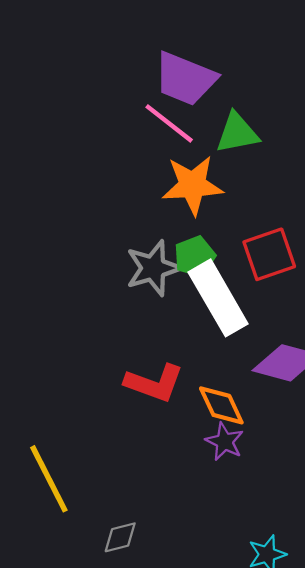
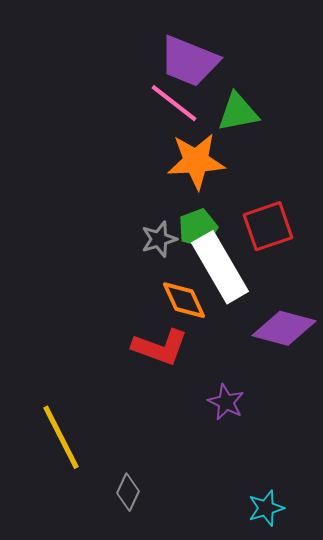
gray star: (153, 268) -> (159, 239), size x0.7
orange diamond: (221, 405) -> (184, 300), moved
gray diamond: (120, 537) -> (128, 492), turned -51

